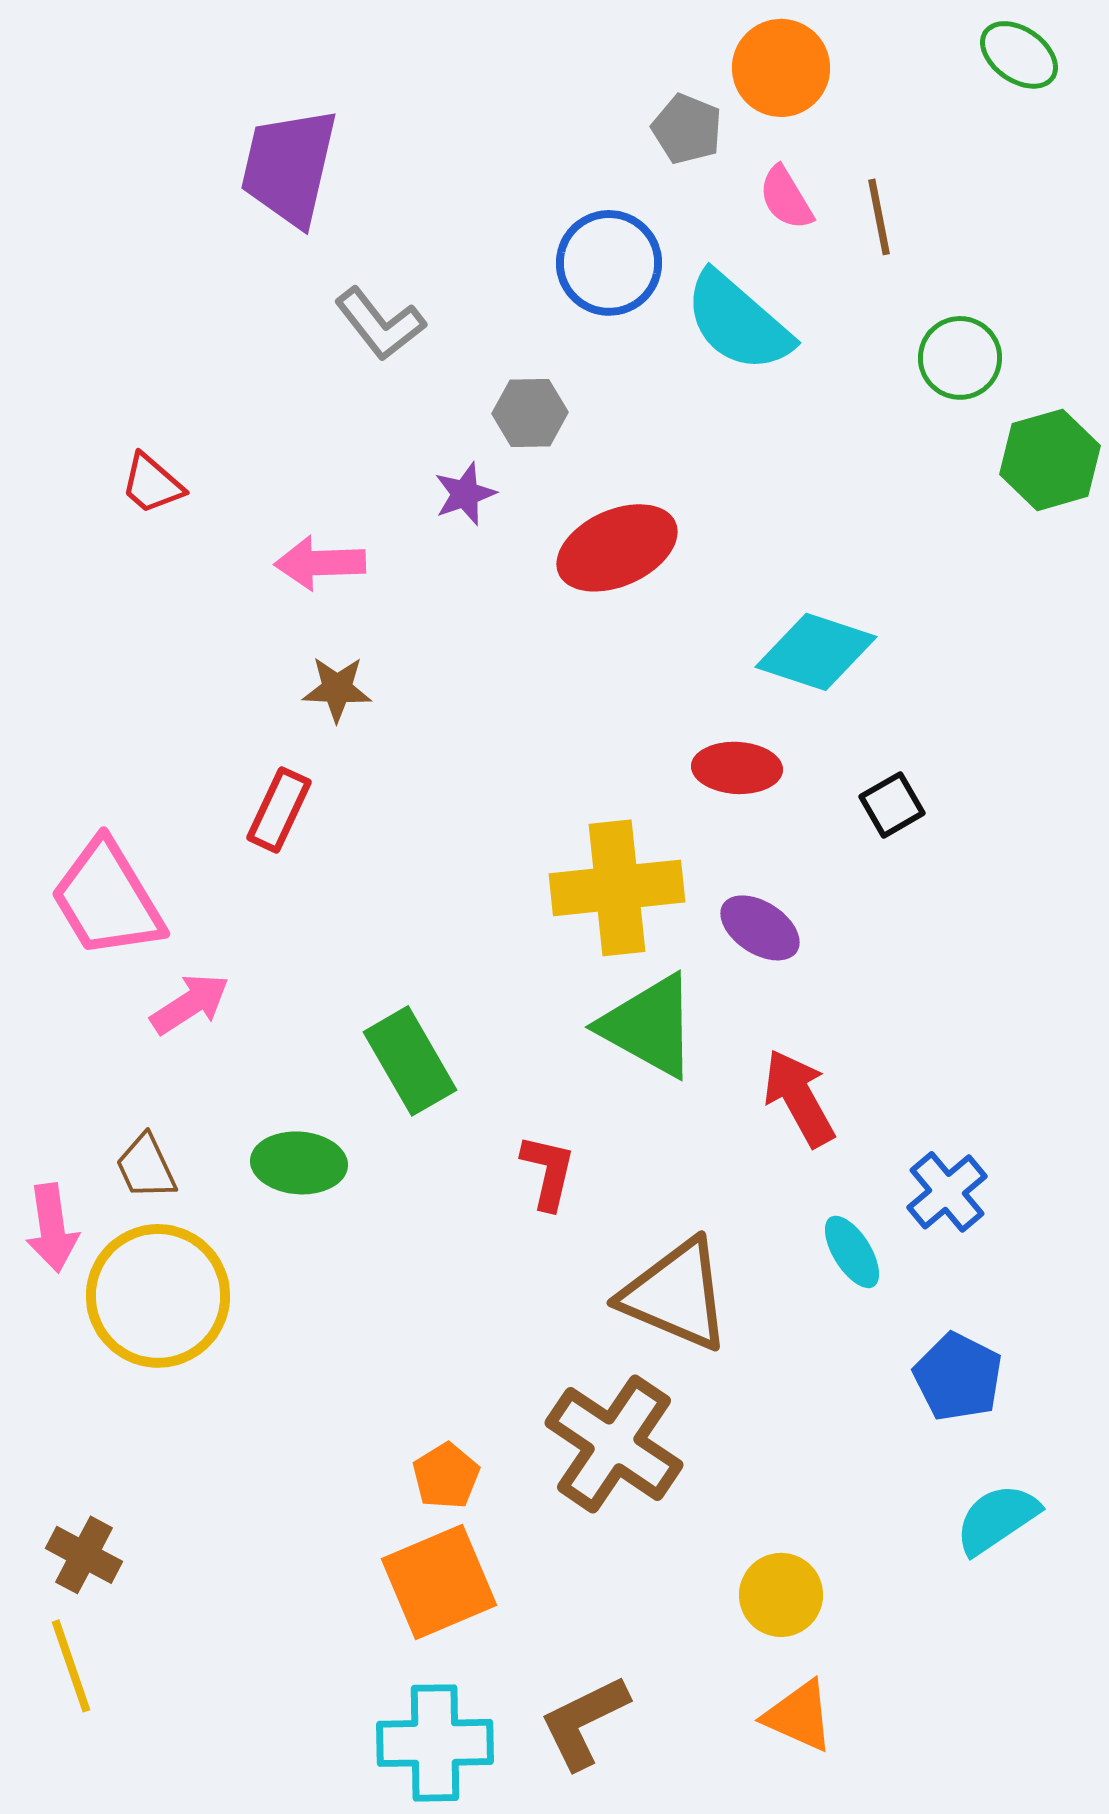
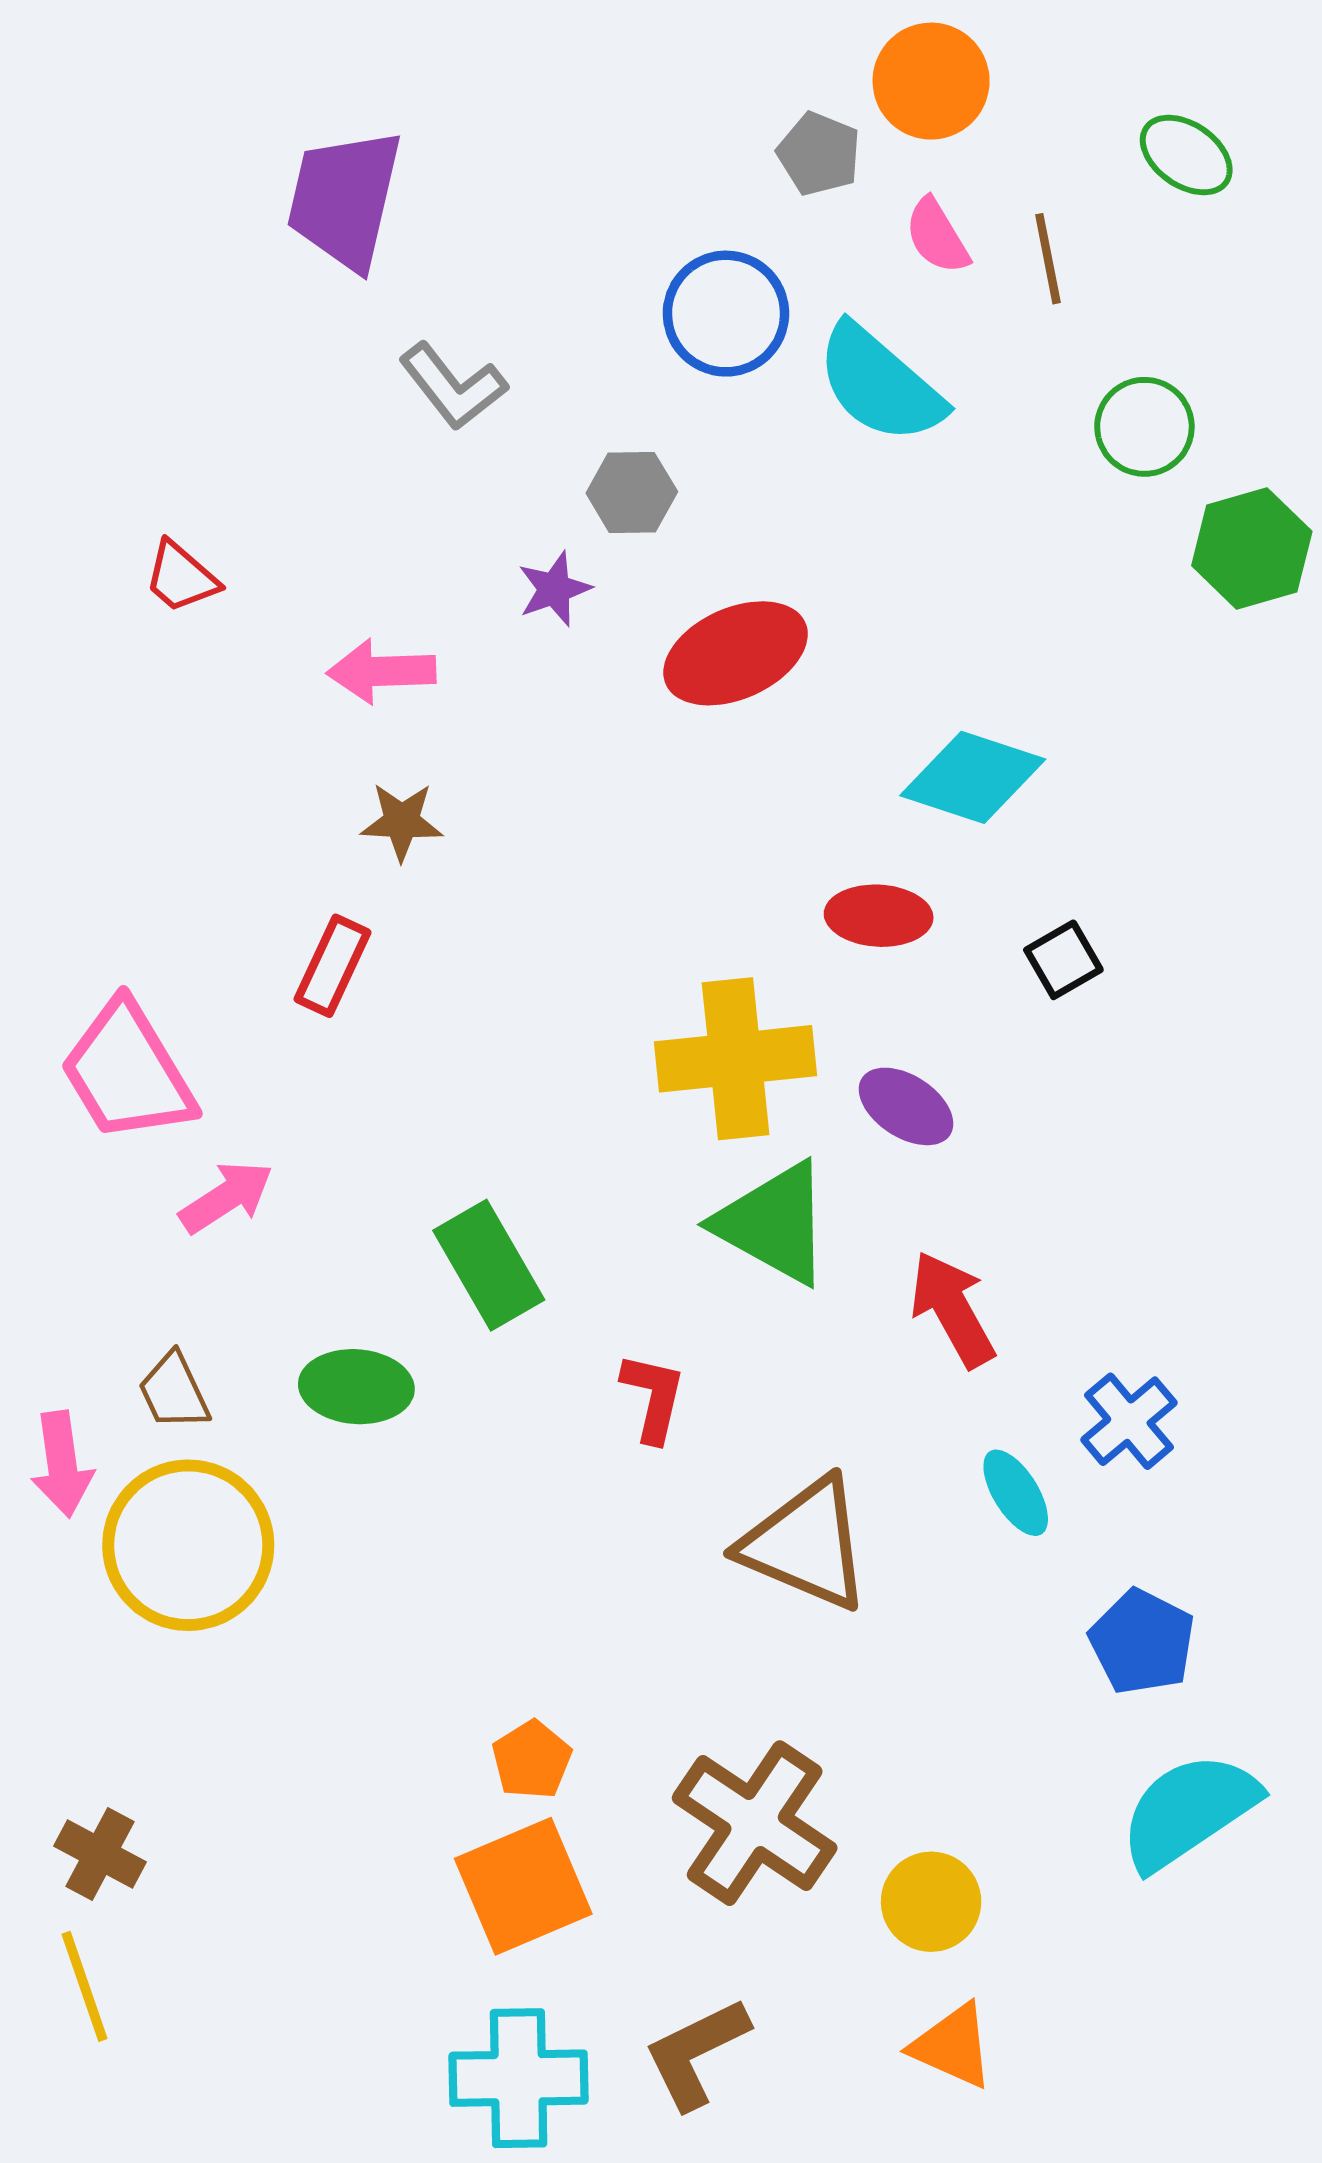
green ellipse: (1019, 55) -> (1186, 155), moved
brown cross: (614, 1444) -> (755, 1823), moved
cyan semicircle: (997, 1519) -> (1189, 1811), size x1.4

